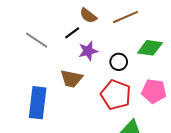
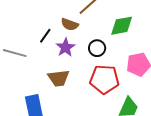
brown semicircle: (88, 16) -> (70, 24), moved

